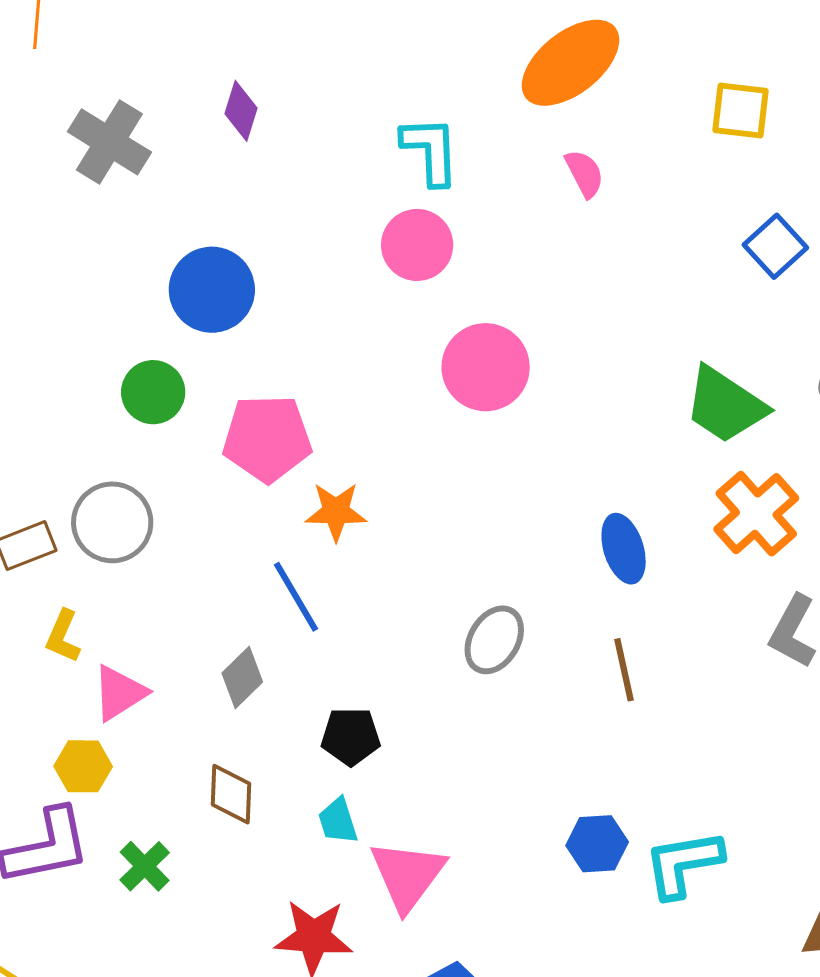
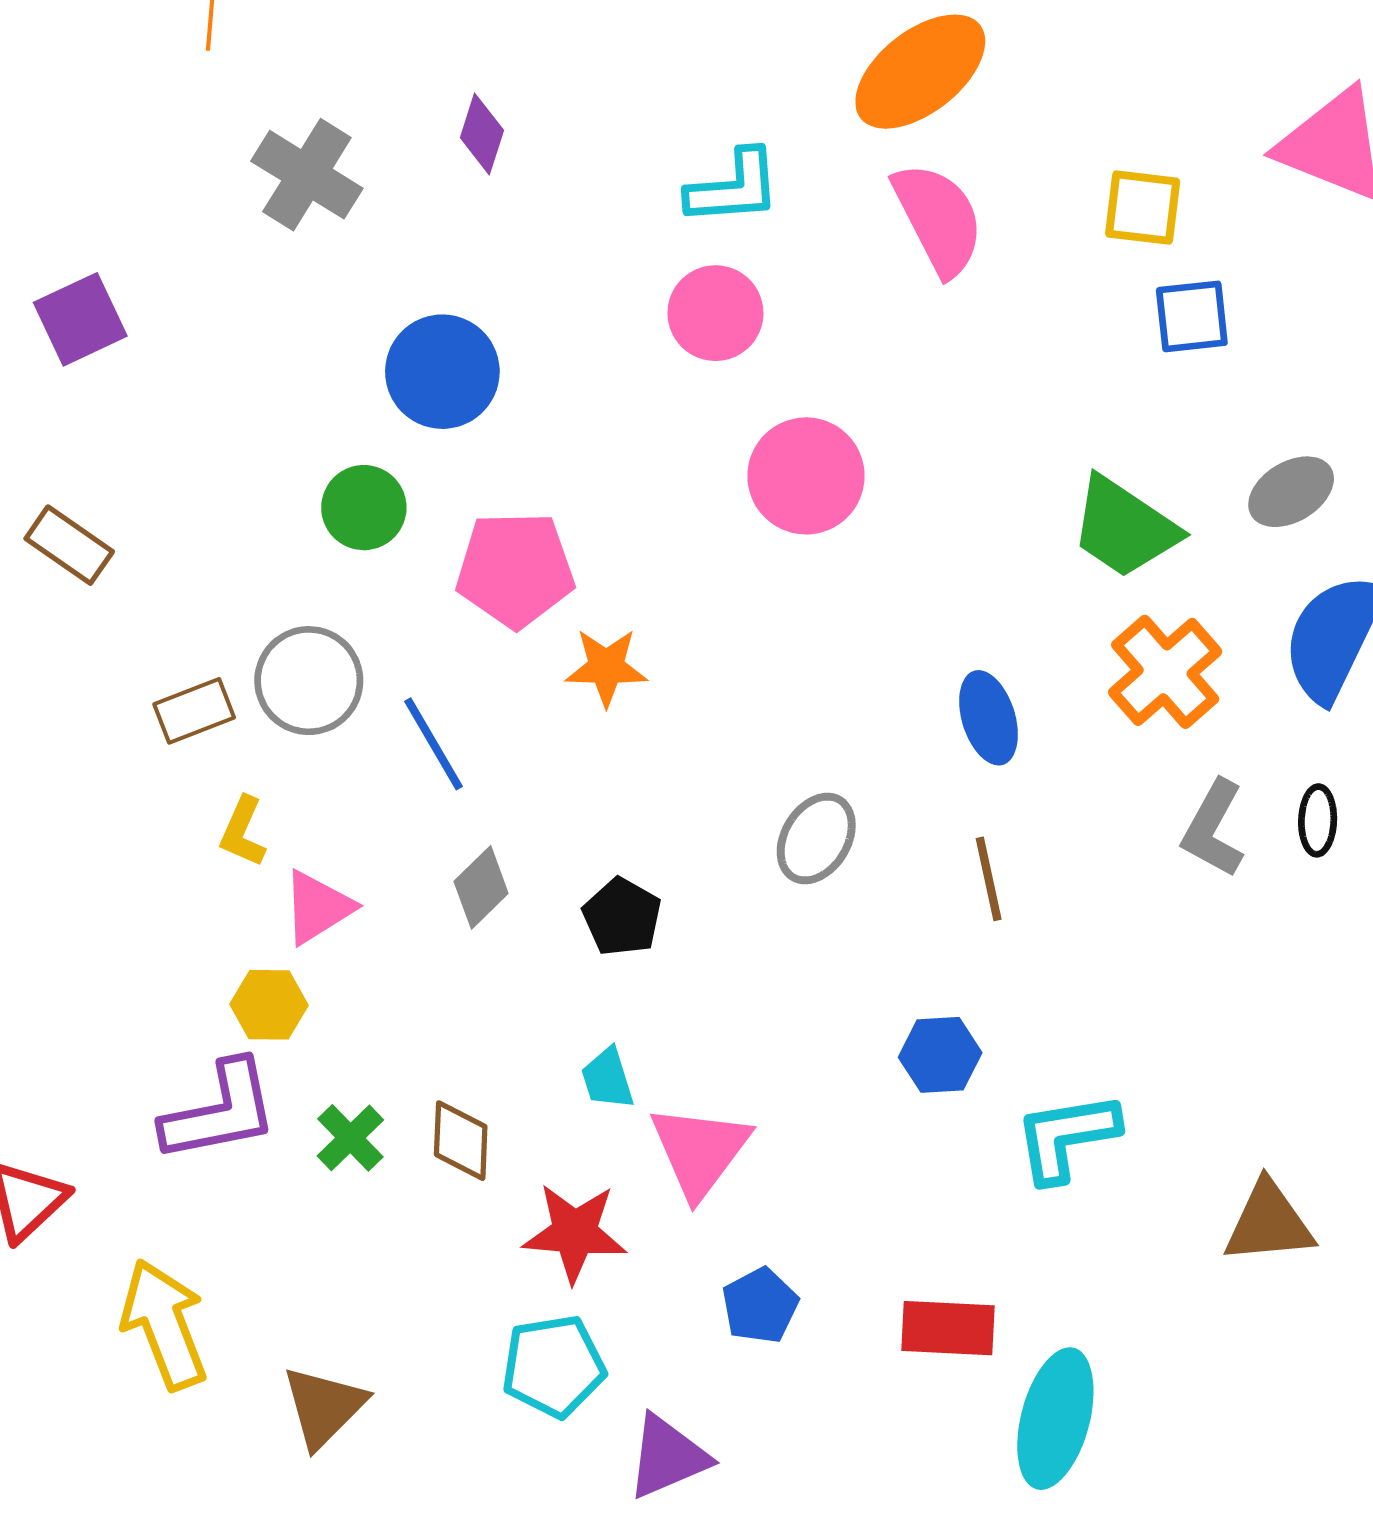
yellow square: (741, 111) -> (1143, 208), moved
cyan L-shape: (430, 150) -> (734, 188), turned 88
pink semicircle: (584, 173) -> (938, 219), size x1.8
blue square: (775, 246) -> (1192, 316), turned 36
blue line: (296, 597) -> (433, 744), moved
black pentagon: (351, 736) -> (622, 917), moved, turned 30
brown diamond: (231, 794) -> (461, 1141), moved
blue hexagon: (597, 844) -> (940, 1055), moved

